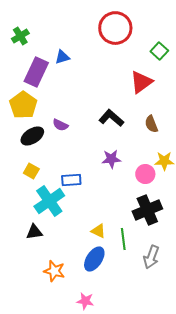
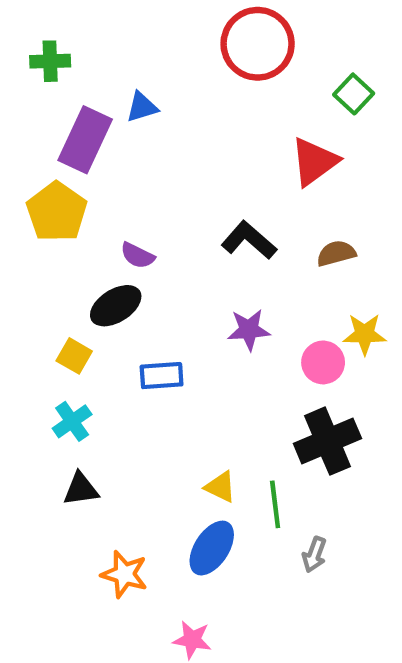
green cross: (20, 36) -> (50, 61), turned 30
brown semicircle: (151, 124) -> (336, 253), turned 96
black ellipse: (32, 136) -> (116, 306), moved
cyan cross: (49, 201) -> (72, 421), moved, size x0.6
gray arrow: (151, 257) -> (314, 555), moved, size x0.7

